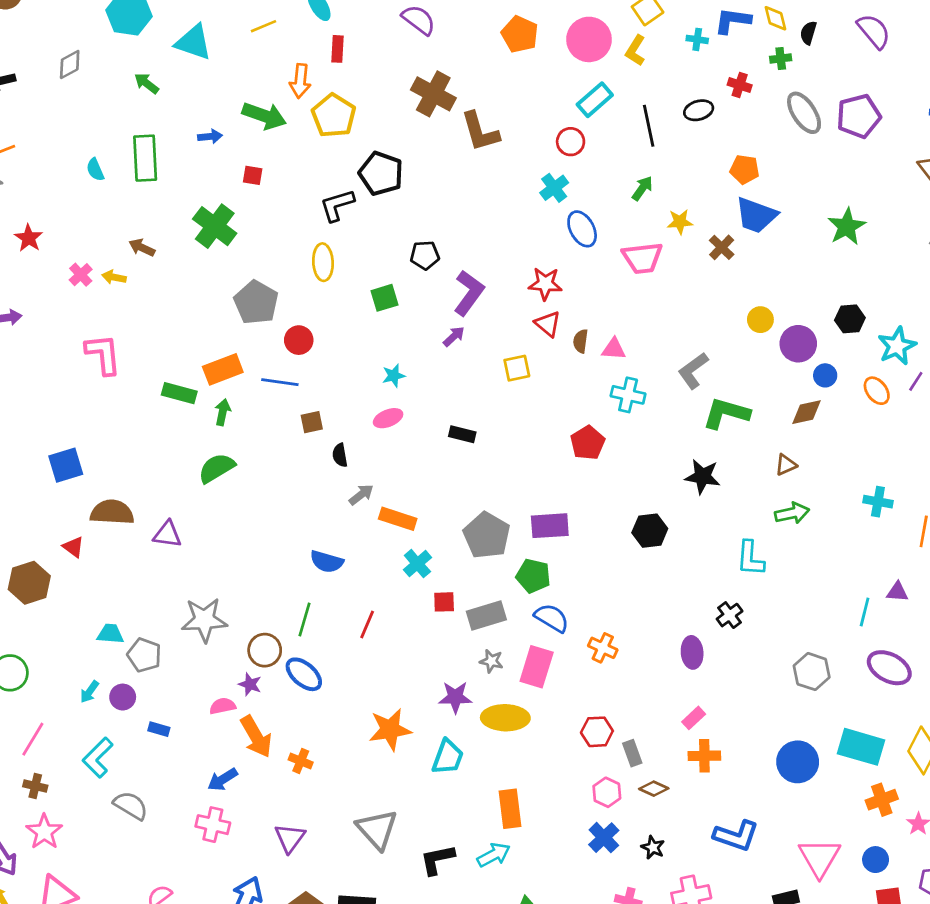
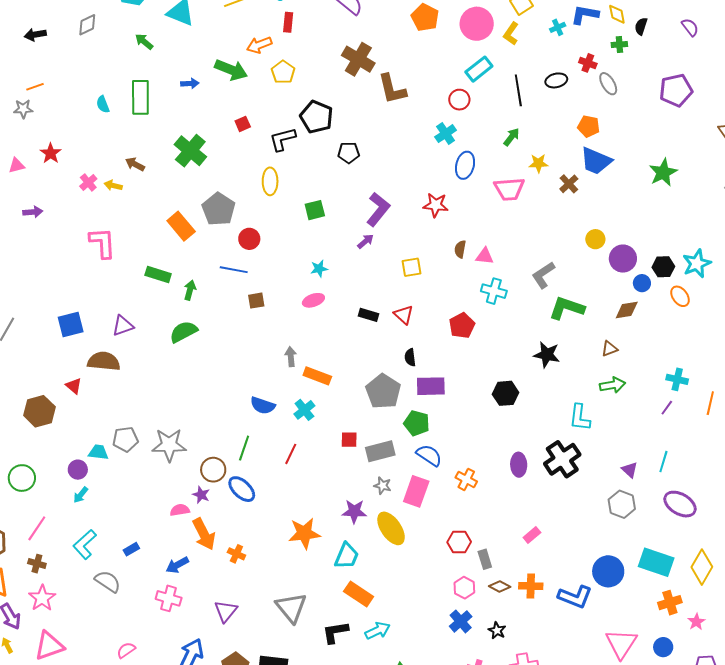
purple semicircle: (874, 31) -> (690, 27), size x0.7
cyan cross: (697, 39) -> (558, 27), turned -35
orange arrow: (300, 81) -> (259, 45), turned 60
gray ellipse: (804, 113) -> (608, 84), moved, size x0.7
yellow pentagon: (334, 116) -> (283, 72), size x0.7
red square: (253, 175) -> (243, 124), moved, turned -35
blue ellipse: (582, 229) -> (465, 165), turned 40
black pentagon: (425, 255) -> (349, 153), moved
black hexagon: (850, 319) -> (663, 267), moved
red triangle: (548, 324) -> (404, 315), moved
orange rectangle: (223, 369) -> (181, 226), moved, turned 68
purple line: (916, 381) -> (667, 408), moved
black semicircle: (340, 455) -> (410, 357), moved
gray arrow: (361, 495) -> (291, 357), turned -60
purple triangle: (167, 534) -> (123, 326), moved, turned -30
cyan cross: (417, 564) -> (304, 410), moved
purple triangle: (897, 592) -> (630, 470), moved, turned 36
black cross: (730, 615) -> (562, 459), size x1.8
purple ellipse: (692, 652) -> (519, 465), moved
gray pentagon: (144, 655) -> (125, 439), moved, turned -30
purple circle: (123, 697) -> (78, 470), moved
yellow ellipse: (505, 718) -> (391, 528), turned 52
blue rectangle: (159, 729) -> (131, 549), moved, turned -49
orange cross: (704, 756) -> (531, 586), moved
orange rectangle: (510, 809) -> (359, 594), moved, turned -52
blue L-shape: (736, 836) -> (575, 597), moved

